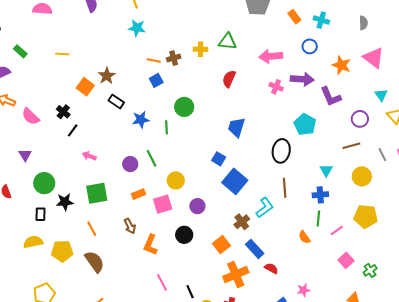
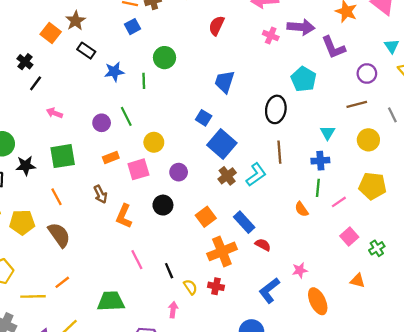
brown cross: (242, 222) -> (227, 176), moved

